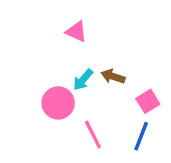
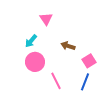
pink triangle: (76, 32) -> (46, 19), turned 32
cyan arrow: (83, 80) -> (31, 41), moved

